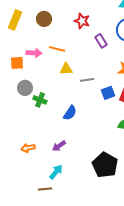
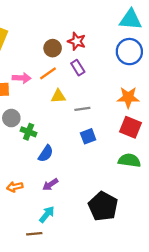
brown circle: (44, 19) -> (53, 48), moved
purple rectangle: (101, 41) -> (78, 68), moved
orange line: (57, 49) -> (48, 73), turned -49
blue square: (108, 93) -> (88, 136), moved
blue semicircle: (70, 113) -> (46, 154), moved

